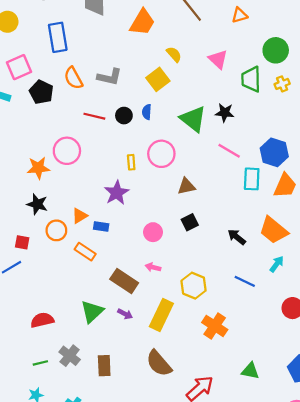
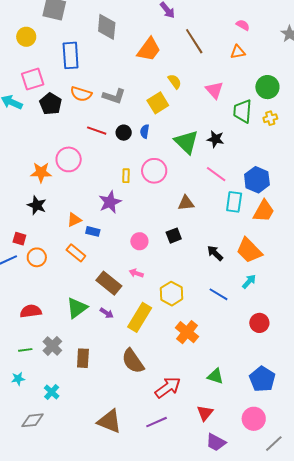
orange semicircle: (73, 78) -> (81, 94), turned -50
brown triangle: (186, 186) -> (186, 203), moved
orange circle: (56, 230) -> (37, 257), moved

